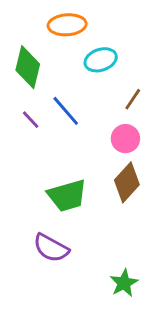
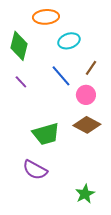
blue line: (66, 111) -> (61, 76), moved
brown diamond: (127, 182) -> (87, 125), turned 76

